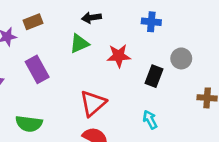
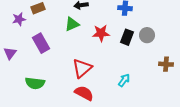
black rectangle: (154, 76) -> (127, 37), moved
cyan arrow: (150, 120) -> (124, 80), turned 64

